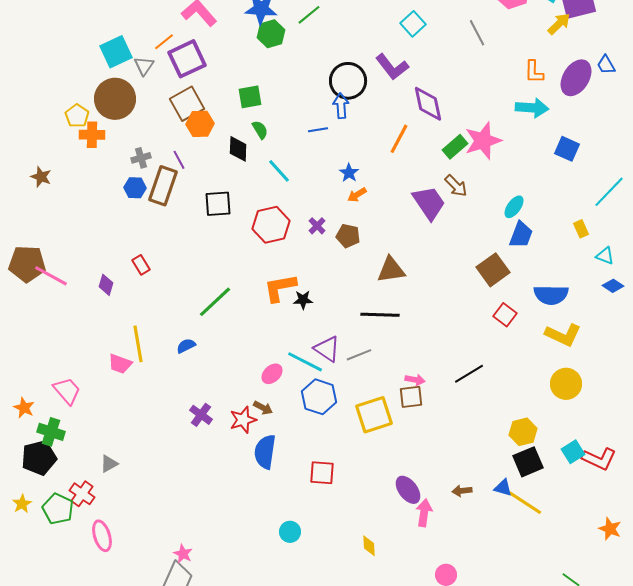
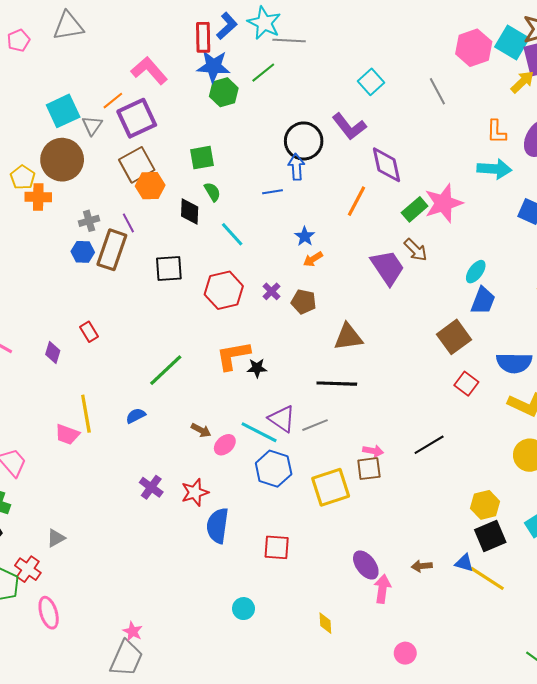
brown arrow: (263, 408) -> (201, 430), moved

